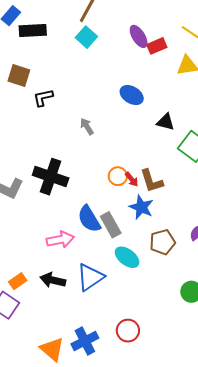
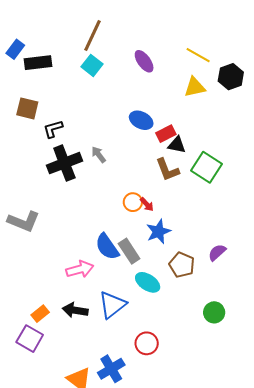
red rectangle: (157, 46) -> (166, 134), moved
black cross: (51, 177) -> (64, 163), moved, turned -36
brown L-shape: (152, 181) -> (167, 170), moved
blue star: (141, 207) -> (158, 232), turned 30
brown pentagon: (162, 242) -> (182, 265), turned -30
red circle: (128, 331) -> (147, 343), moved

